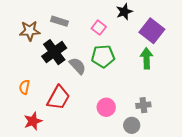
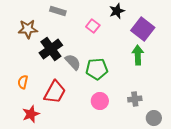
gray rectangle: (59, 21) -> (58, 11), moved
green pentagon: (103, 56) -> (97, 69), moved
gray circle: (132, 125) -> (154, 118), moved

